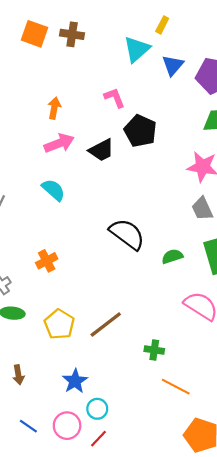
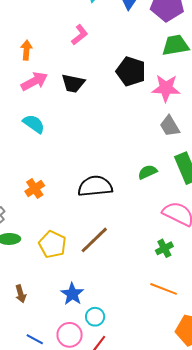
pink L-shape: (115, 98) -> (80, 35), turned 80
black pentagon: (140, 131) -> (131, 71), moved
black trapezoid: (101, 150) -> (73, 83), turned 45
black semicircle: (127, 234) -> (95, 186), moved, turned -36
green cross: (154, 350) -> (164, 248), moved, turned -30

